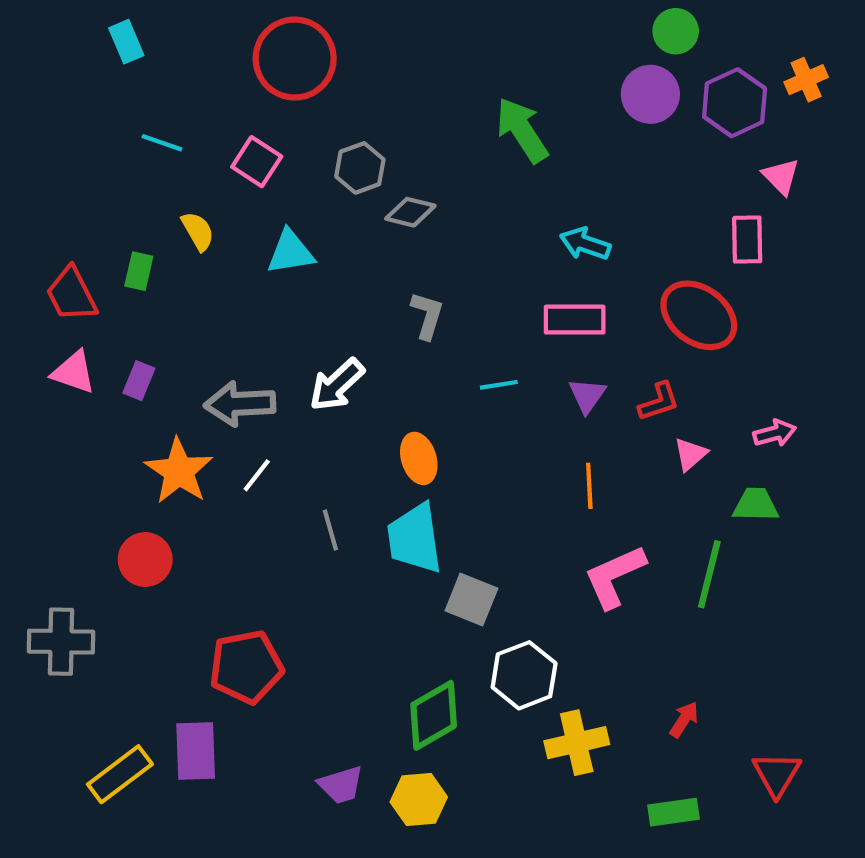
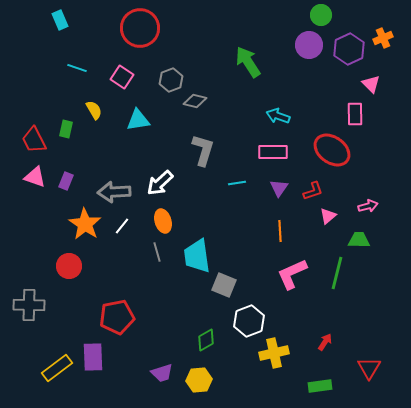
gray L-shape: (427, 315) -> (203, 150), size x1.4
orange ellipse: (419, 458) -> (163, 221), moved
green diamond: (434, 715) -> (206, 340), size x0.7

